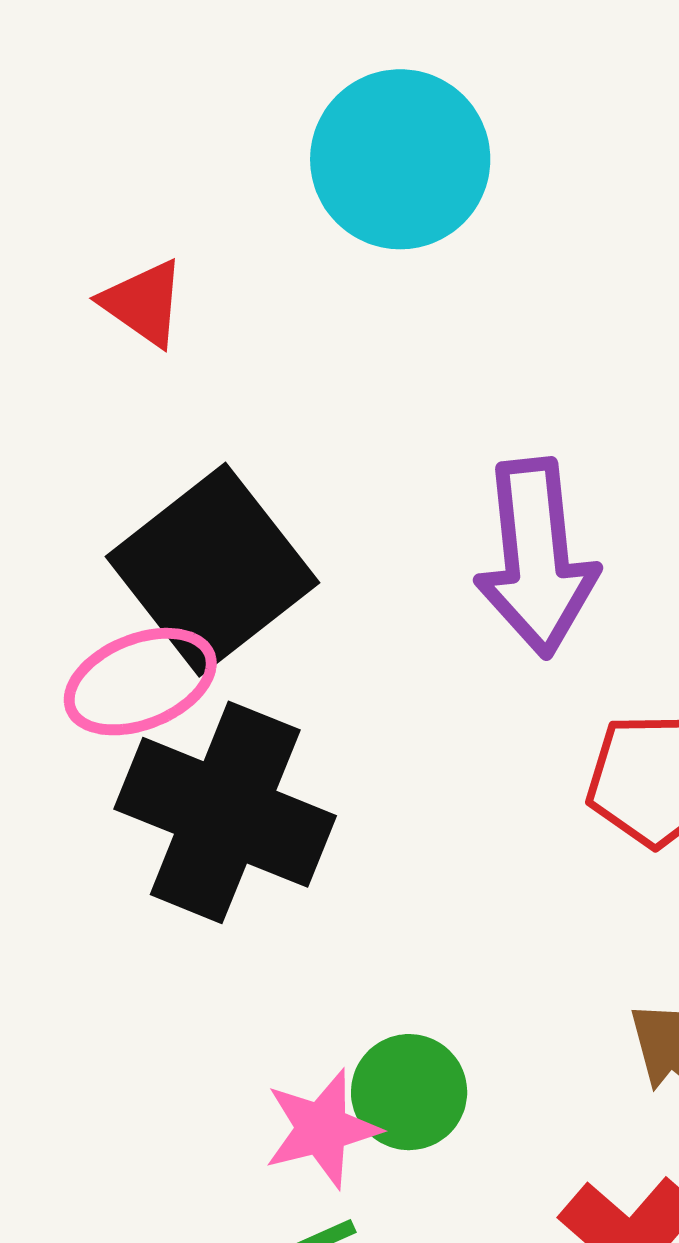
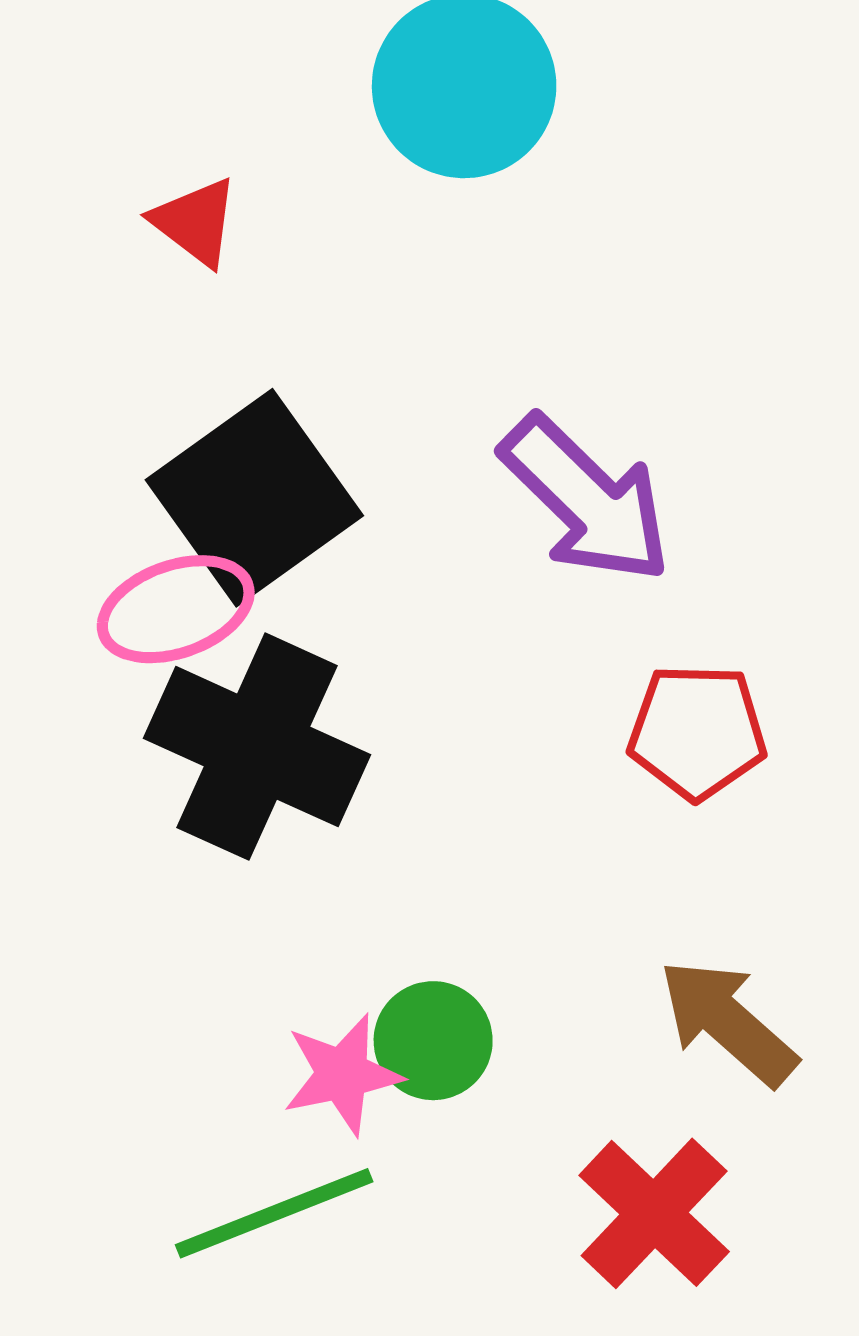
purple arrow: (536, 558) -> (586, 499), turned -42

